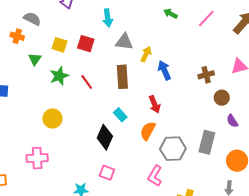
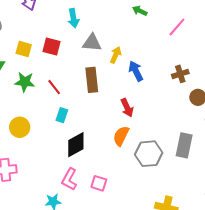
pink line: (206, 18) -> (177, 27), moved
green star: (59, 76) -> (25, 82), turned 30
cyan rectangle: (120, 115) -> (62, 115), moved, turned 64
black diamond: (105, 137) -> (76, 145), turned 40
pink square: (107, 173) -> (99, 183), moved
pink L-shape: (155, 176) -> (69, 179), moved

